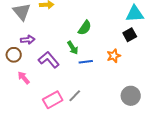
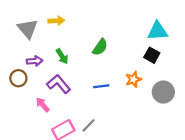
black square: (130, 35) -> (152, 55), turned -32
green arrow: (73, 48) -> (62, 56), moved
pink arrow: (24, 78) -> (43, 105), moved
gray circle: (131, 96) -> (163, 92), moved

